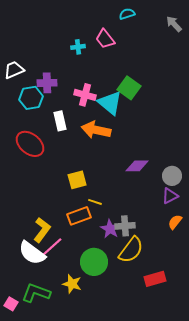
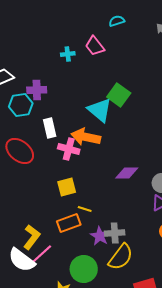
pink cross: (85, 95) -> (69, 149), moved

